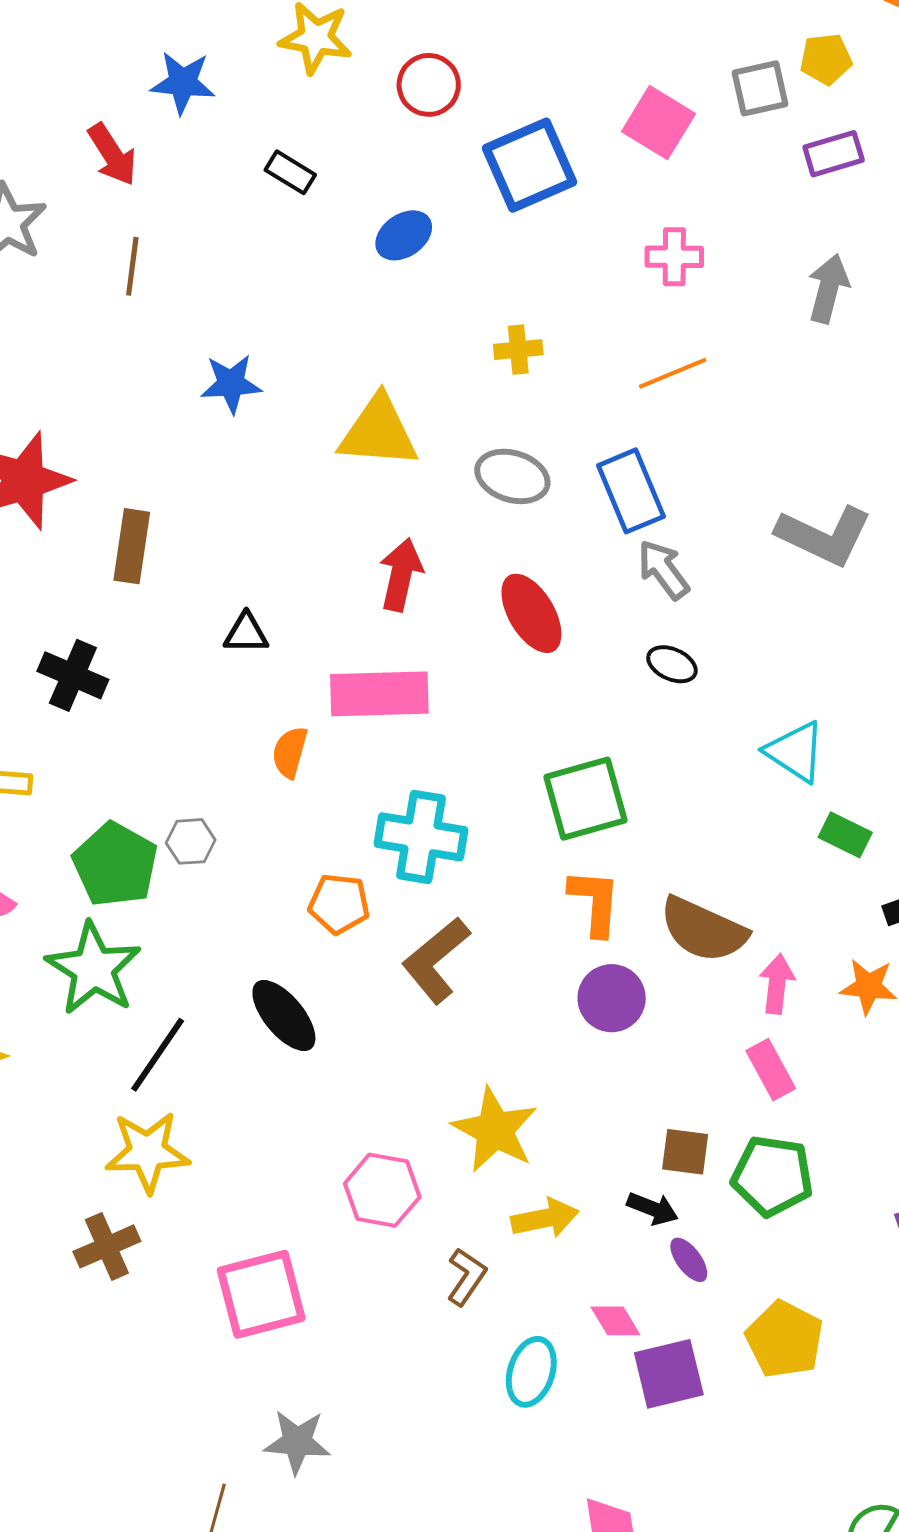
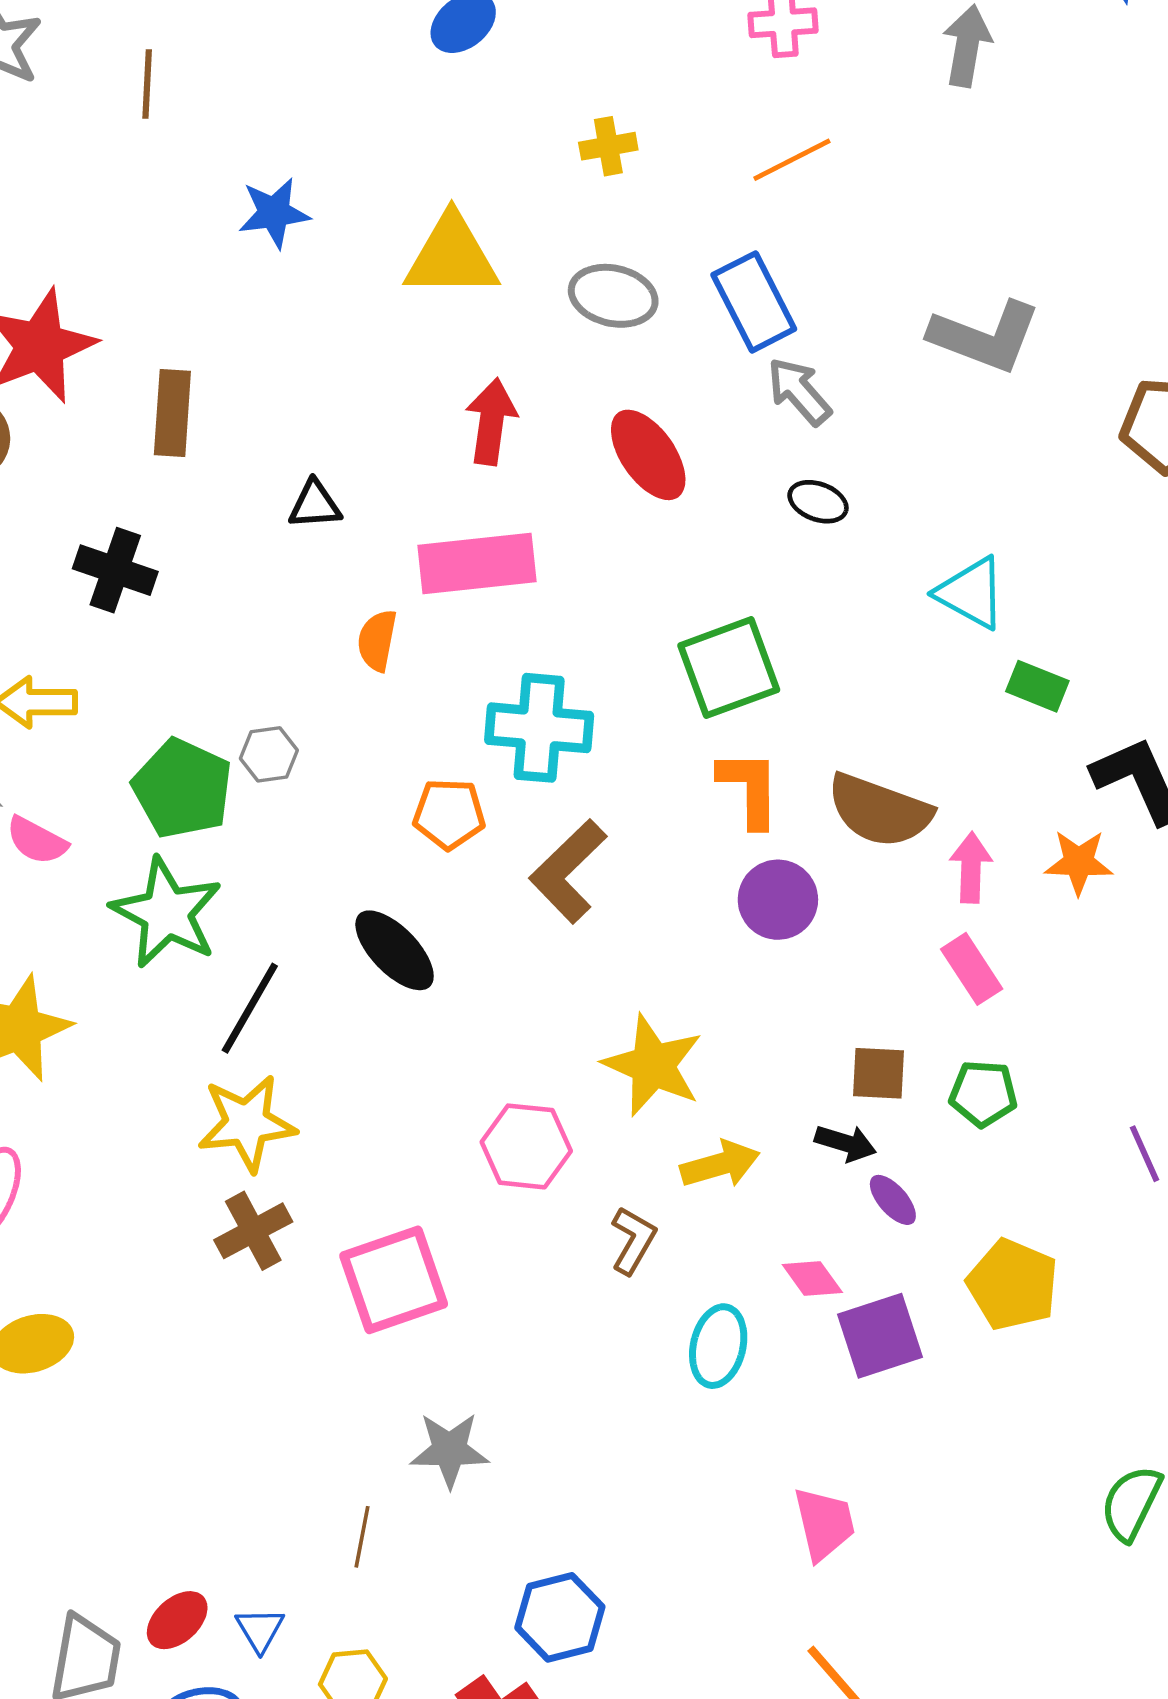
green pentagon: (772, 1176) -> (983, 1094), size x0.7
brown cross: (107, 1246) -> (253, 1231), moved

